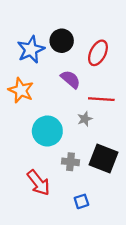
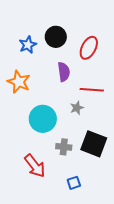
blue star: (31, 50) -> (28, 45), size x0.7
purple semicircle: (70, 79) -> (64, 72), turned 42

